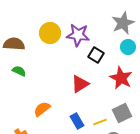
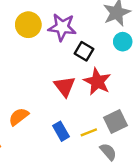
red star: (121, 78) -> (97, 82), moved
red triangle: (80, 84) -> (65, 86), turned -36

